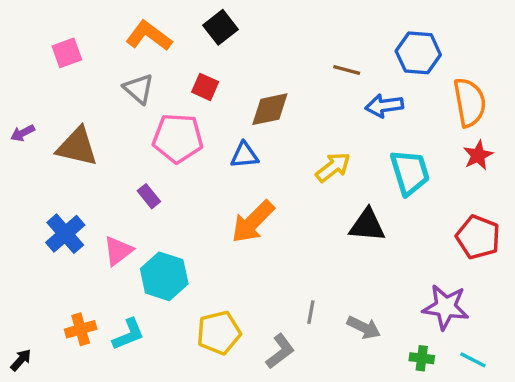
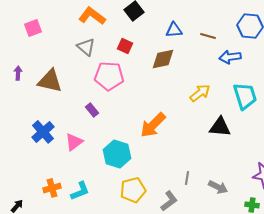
pink square: (67, 53) -> (33, 28), moved
purple arrow: (23, 133) -> (18, 73), turned 120
blue triangle: (244, 155) -> (174, 30), moved
cyan hexagon: (164, 276) -> (117, 154), moved

